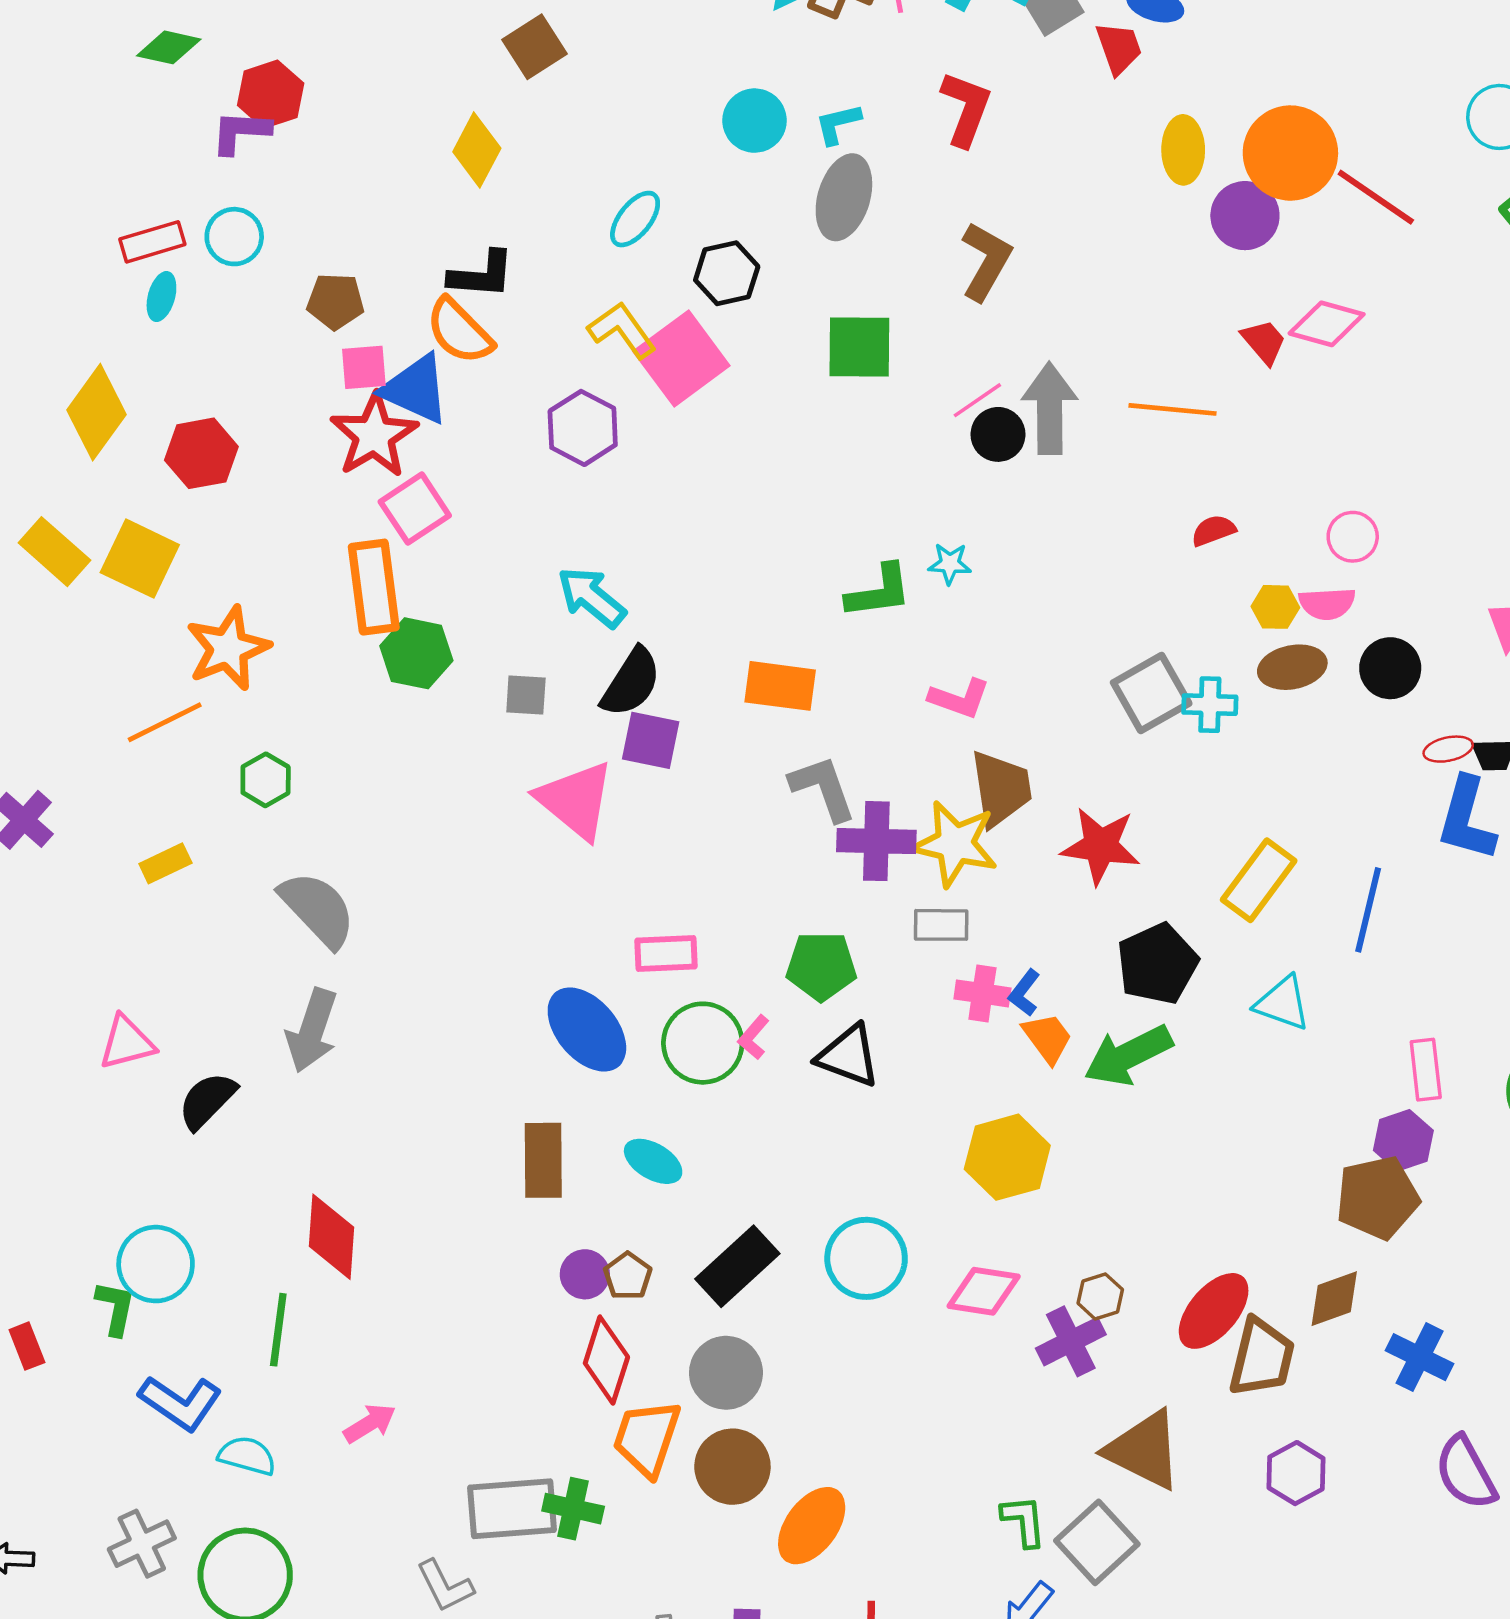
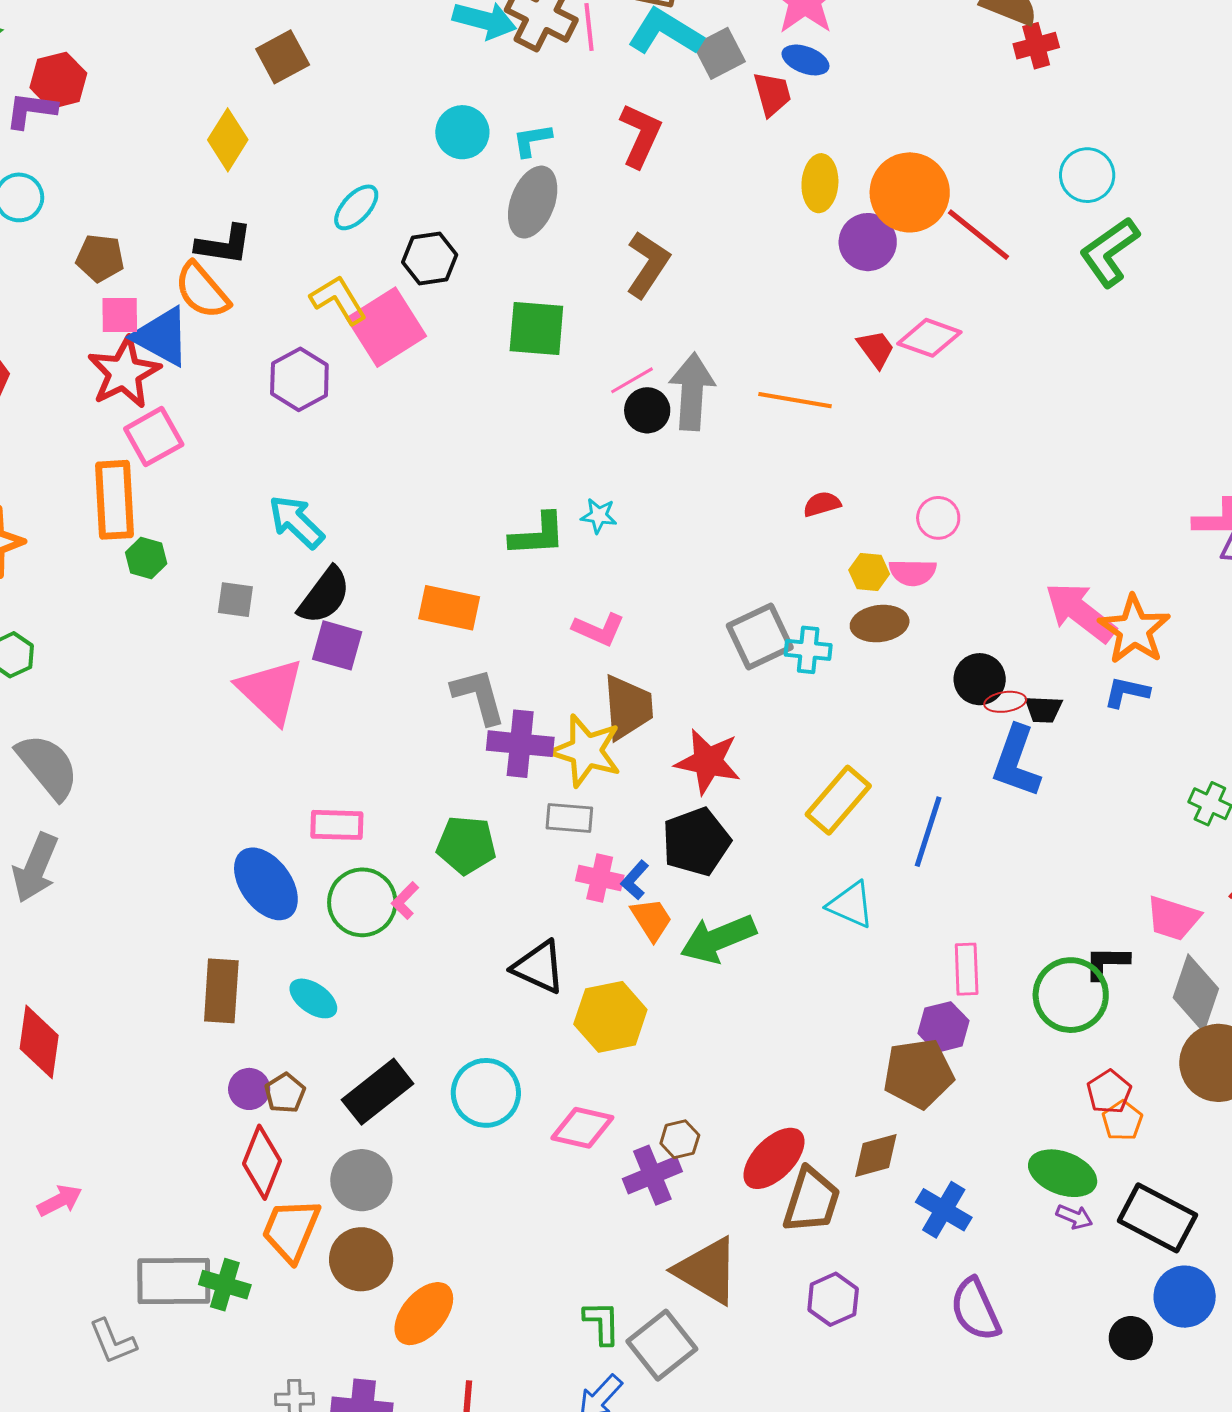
green hexagon: (416, 653) -> (146, 558), size x0.7
black circle: (1390, 668) -> (980, 679), moved
black pentagon: (1157, 964) -> (696, 842), moved
black triangle: (849, 1056) -> (539, 967), moved

